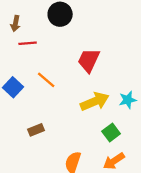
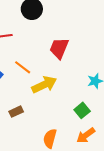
yellow arrow: (95, 101) -> (44, 85), moved

